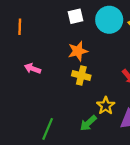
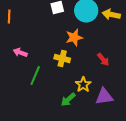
orange star: (78, 51) -> (74, 38), moved
green line: (48, 129) -> (35, 76), moved

